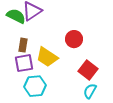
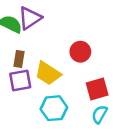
red square: (88, 70) -> (97, 89), turned 36
cyan hexagon: (35, 86) -> (54, 108), moved

